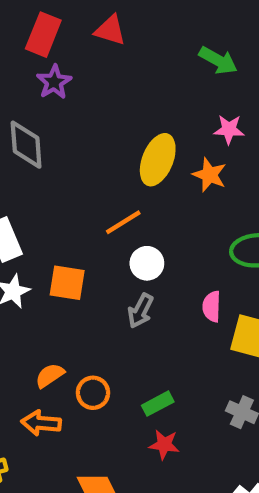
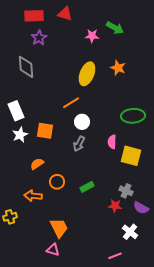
red rectangle: (43, 35) -> (34, 16), turned 66
pink star: (229, 129) -> (92, 36), moved
orange star: (210, 175) -> (118, 68), moved
orange semicircle: (50, 376) -> (37, 164), moved
red star: (164, 445) -> (115, 206), moved

